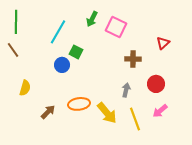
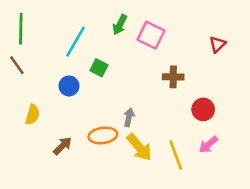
red triangle: (163, 43) -> (217, 44), moved
blue circle: (62, 65) -> (69, 86), moved
gray arrow: (126, 90) -> (129, 117), moved

